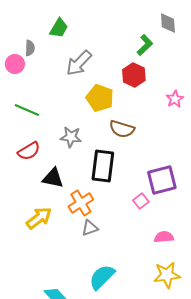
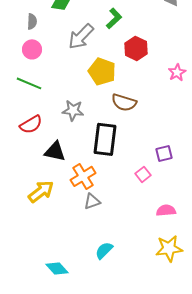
green L-shape: (145, 45) -> (114, 18), moved
pink circle: (15, 64) -> (32, 49), moved
purple square: (162, 180) -> (164, 153), size x0.6
cyan semicircle: (102, 277) -> (104, 250), size x0.7

